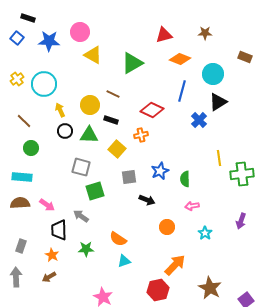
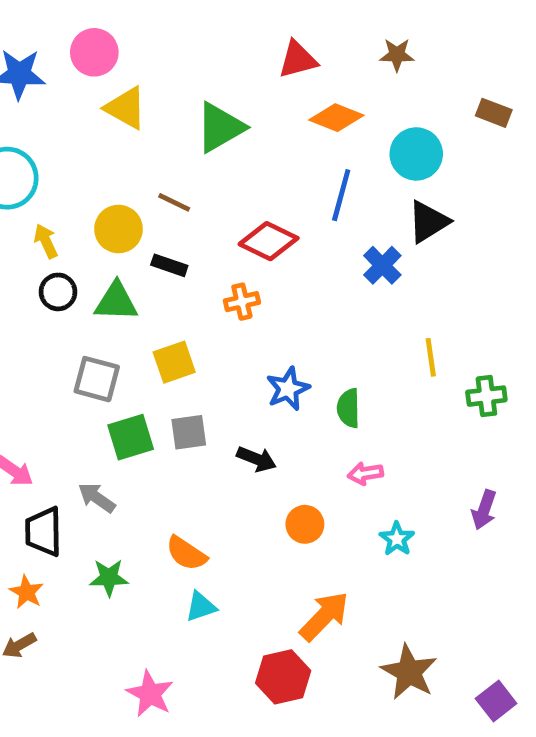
yellow square: (117, 149) -> (174, 362), moved, turned 30
green cross: (242, 174) -> (486, 396), size x0.7
gray square: (129, 177) -> (189, 432), moved

